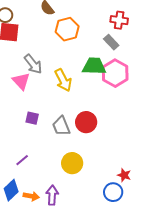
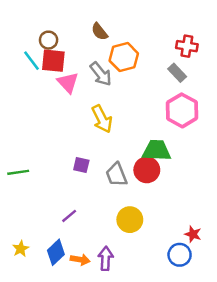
gray arrow: (33, 64) -> (101, 74), moved
green trapezoid: (94, 66) -> (157, 150), moved
yellow arrow: (63, 80) -> (102, 119), moved
pink triangle: (21, 81) -> (68, 83), moved

